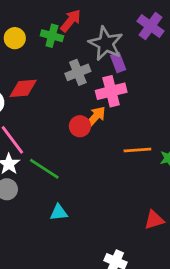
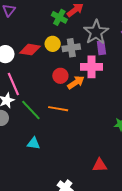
yellow circle: (15, 38) -> (53, 44), moved
red circle: (80, 126) -> (60, 76), moved
orange line: (137, 150) -> (58, 109), moved

